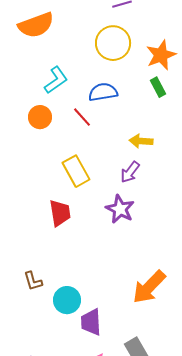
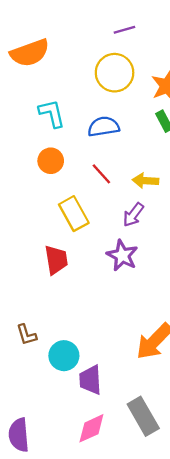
cyan L-shape: (56, 80) -> (52, 113), turned -68
orange circle: (40, 117) -> (51, 161), moved
red line: (82, 117) -> (101, 174), moved

